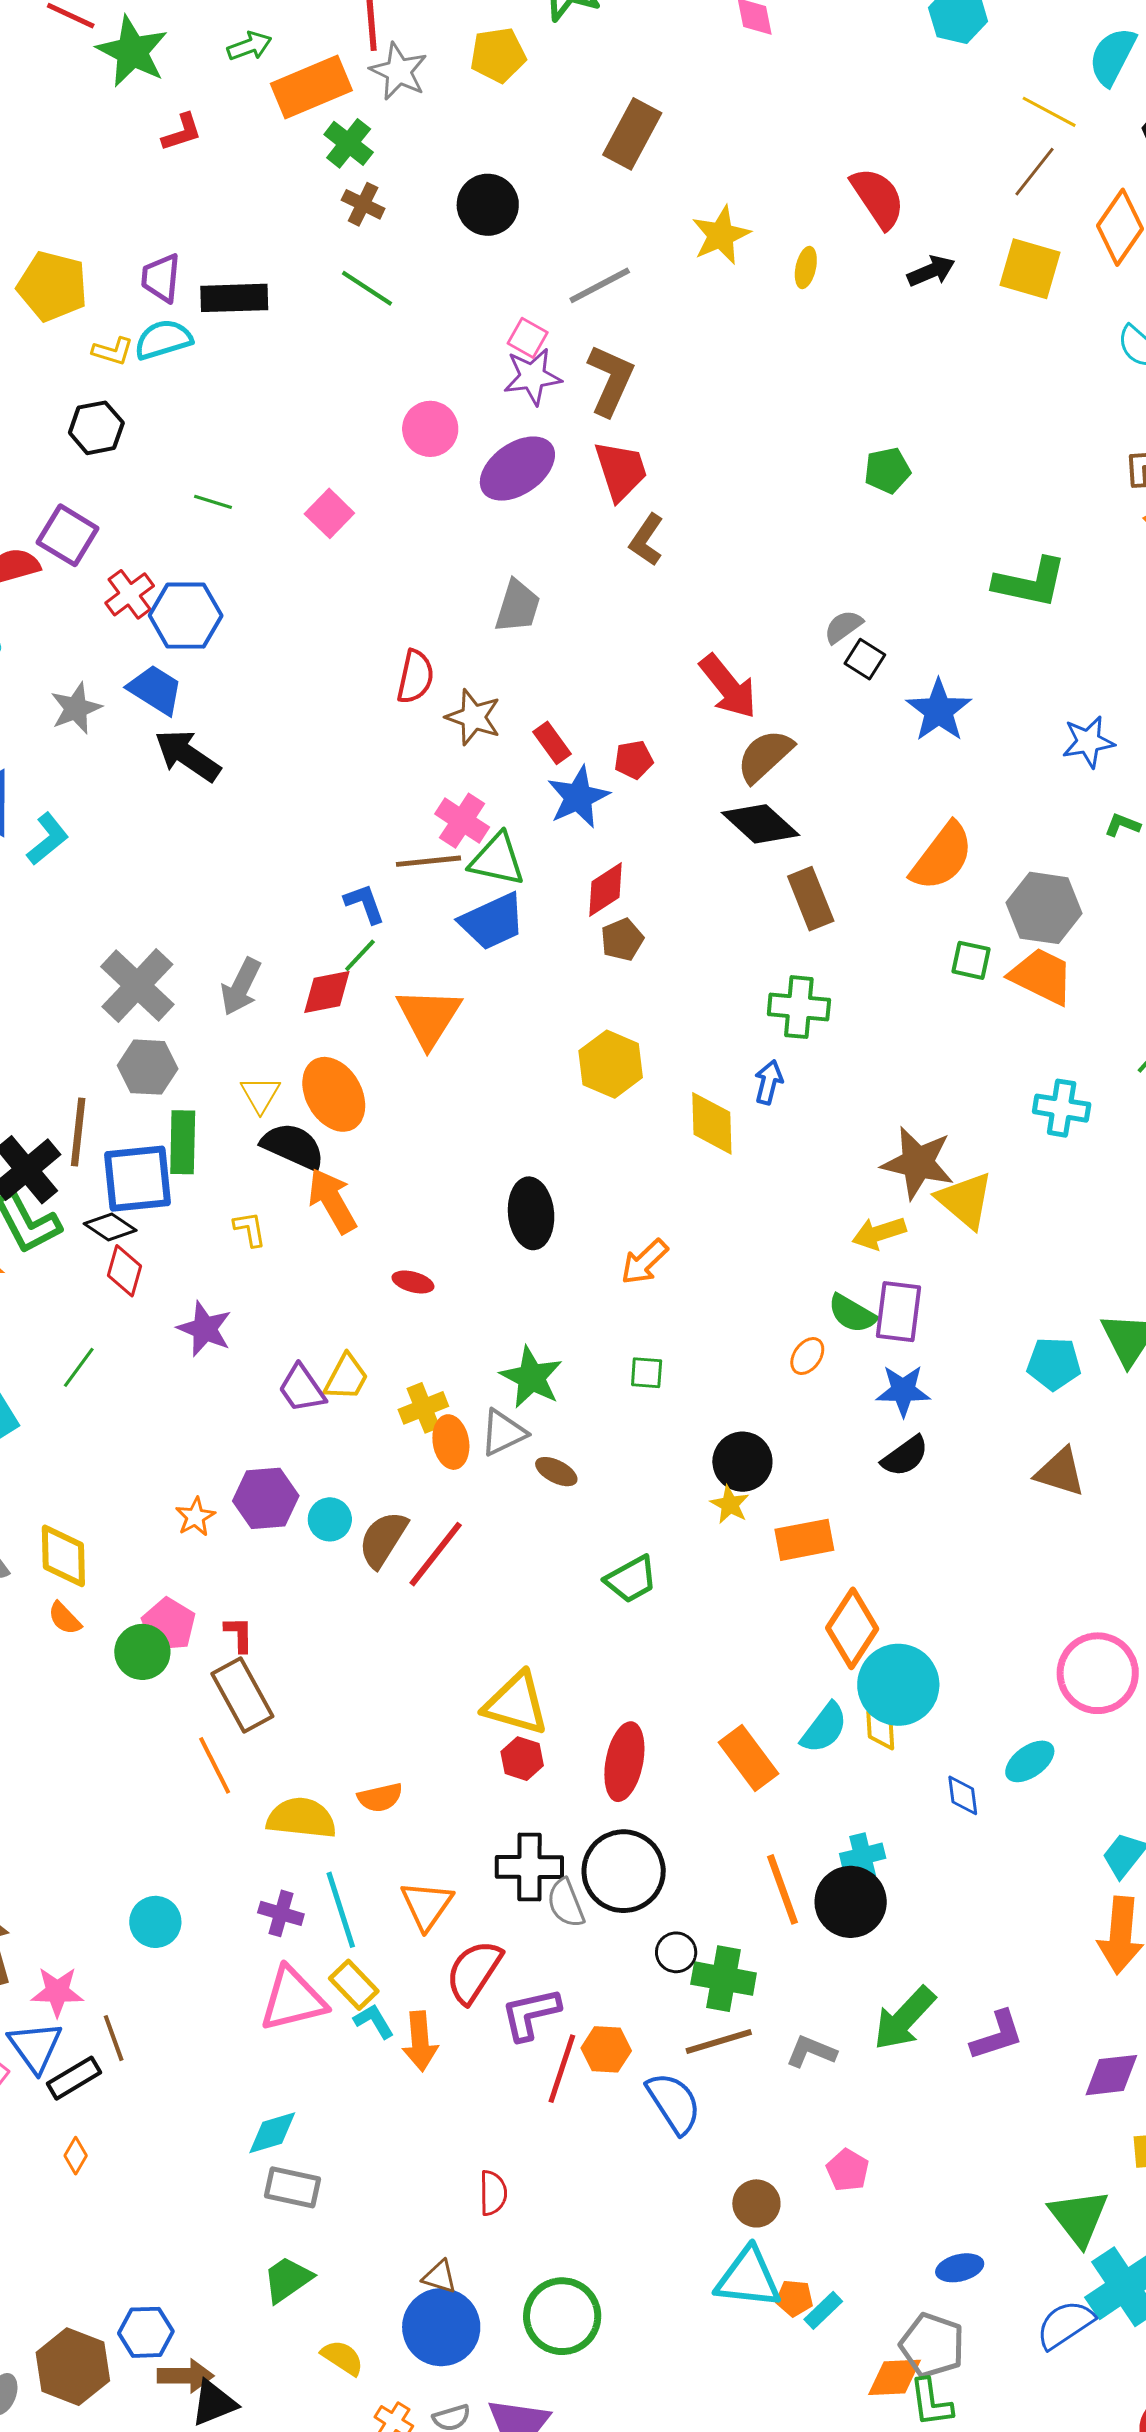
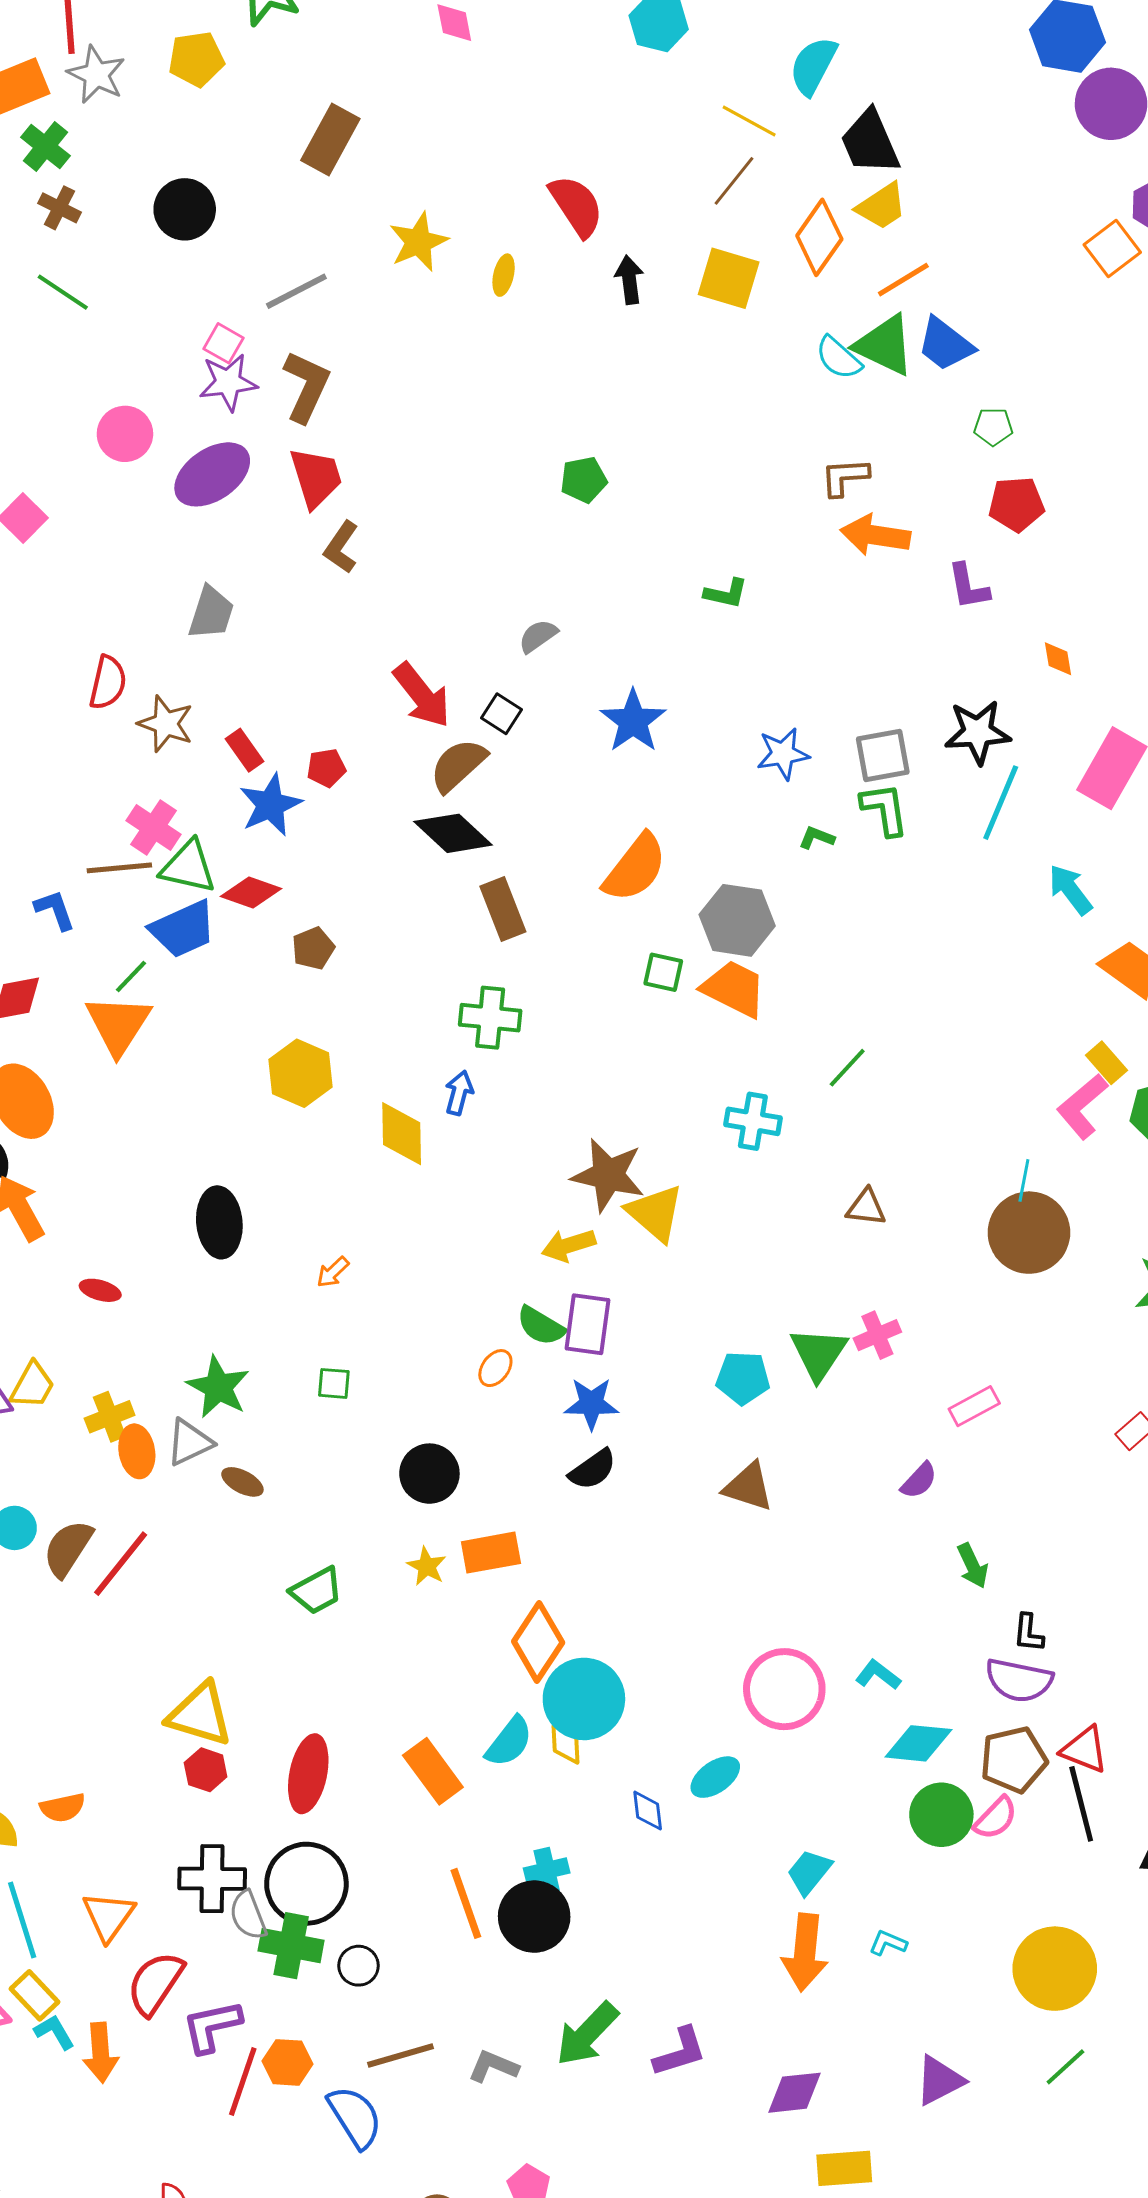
black arrow: (931, 271) -> (629, 280), turned -75
green L-shape: (1030, 583) -> (726, 593), size x0.6
black square: (865, 659) -> (502, 714), moved
red diamond: (605, 889) -> (251, 892), moved, turned 52
green line: (360, 955) -> (131, 976), moved
orange arrow: (644, 1262) -> (333, 1272), size x0.7
yellow star: (730, 1505) -> (427, 1566), moved
green cross: (724, 1979) -> (291, 1946), moved

